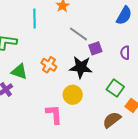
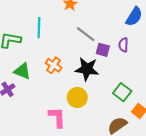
cyan line: (35, 18) -> (39, 28), moved
purple square: (95, 48) -> (103, 50), turned 32
purple semicircle: (125, 53) -> (123, 45), moved

